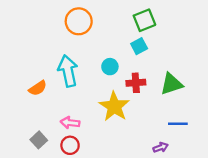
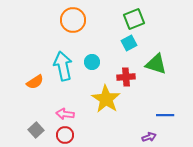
cyan circle: (110, 67) -> (92, 62), moved
green triangle: (171, 84) -> (156, 64), moved, turned 35

